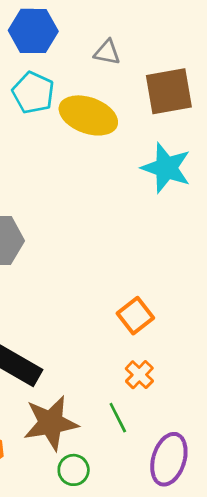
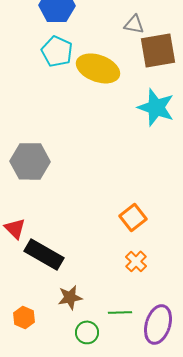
gray triangle: (107, 52) -> (134, 24), moved
green line: (118, 418) -> (120, 312), moved, turned -65
brown star: (51, 423) -> (70, 297), size x0.6

